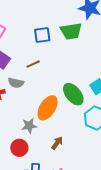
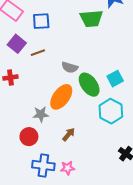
blue square: (42, 35) -> (41, 21), moved
brown line: (33, 64) -> (38, 53), moved
gray semicircle: (16, 83) -> (70, 67), moved

